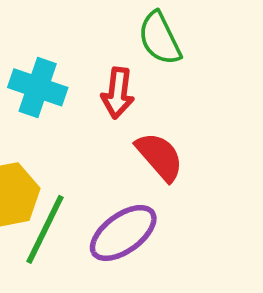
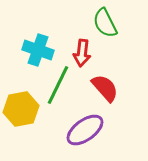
green line: (45, 229) -> (58, 85), moved

